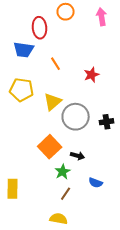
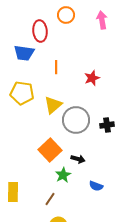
orange line: (56, 64) -> (56, 67), turned 32
brown line: (66, 194) -> (50, 199), moved

